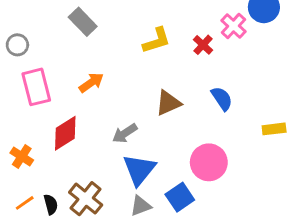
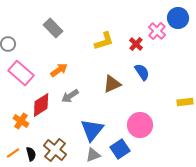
pink rectangle: (36, 87) -> (21, 73), turned -35
blue semicircle: (222, 99) -> (142, 72), moved
gray arrow: (125, 133) -> (70, 96), moved
orange cross: (22, 157) -> (21, 121), moved

